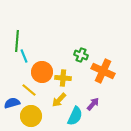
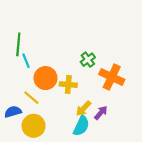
green cross: (81, 55) -> (88, 60), turned 32
yellow arrow: (59, 100) -> (83, 108), moved

